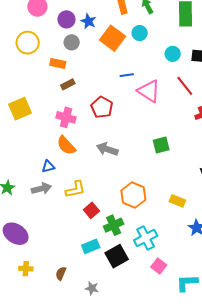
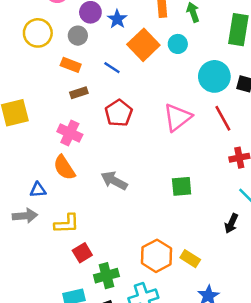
gray circle: (72, 42) -> (78, 36), moved
cyan circle: (173, 54) -> (214, 76), size x1.6
blue line: (127, 75) -> (112, 68), moved, turned 32
pink triangle: (149, 91) -> (177, 117), turned 40
red pentagon: (102, 107) -> (119, 113), moved
orange hexagon: (133, 195) -> (157, 256), moved

